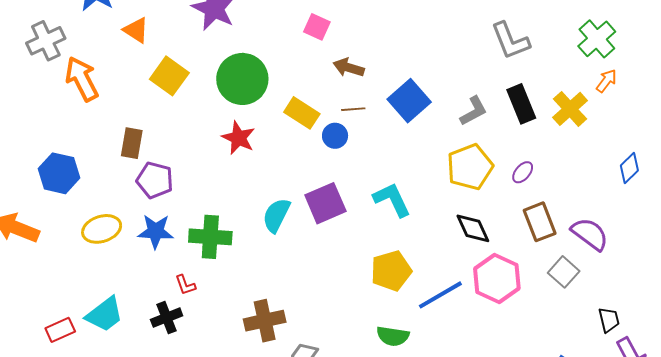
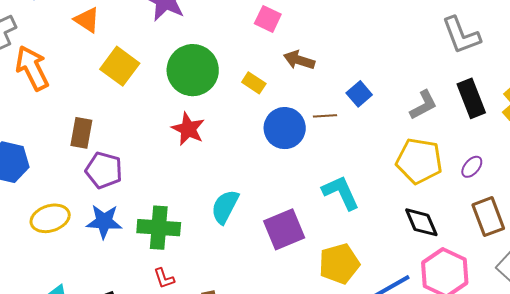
blue square: (409, 101) -> (359, 94), size x0.6
brown line: (353, 109) -> (325, 116), moved
yellow rectangle: (302, 113) -> (254, 83), moved, size x0.7
blue circle: (335, 136) -> (285, 128), size x1.6
yellow pentagon: (470, 167) -> (419, 161), turned 30
purple square: (325, 203) -> (284, 229), moved
red L-shape: (185, 285) -> (164, 278), moved

